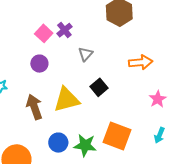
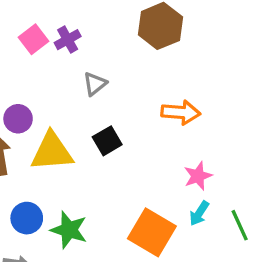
purple circle: (39, 64) -> (18, 119), moved
cyan arrow: (159, 135) -> (199, 213), moved
orange square: (117, 136) -> (152, 232), moved

